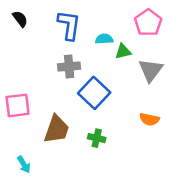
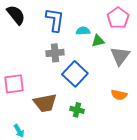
black semicircle: (20, 19) -> (16, 15), size x1.5
brown trapezoid: (56, 129) -> (45, 103), turned 60

